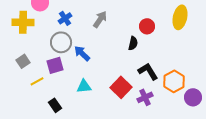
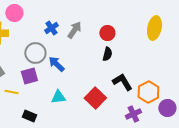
blue cross: (65, 18) -> (51, 28), moved
red circle: (147, 26) -> (107, 33), moved
yellow line: (37, 81) -> (11, 92), turned 40
purple cross: (145, 97) -> (133, 114), moved
black rectangle: (55, 105) -> (29, 116), turned -32

